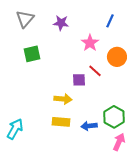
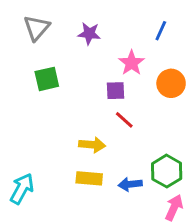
red line: (95, 71) -> (124, 120), moved
purple square: (79, 80) -> (115, 91), moved

